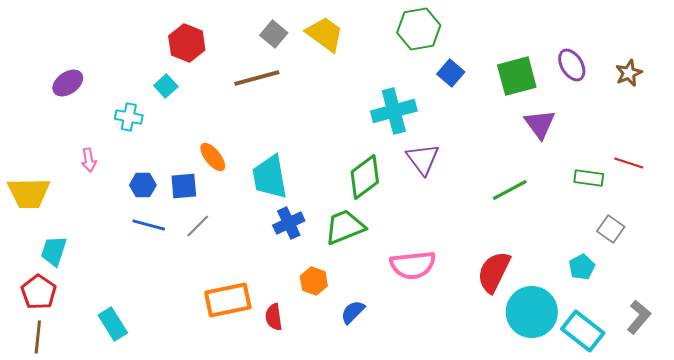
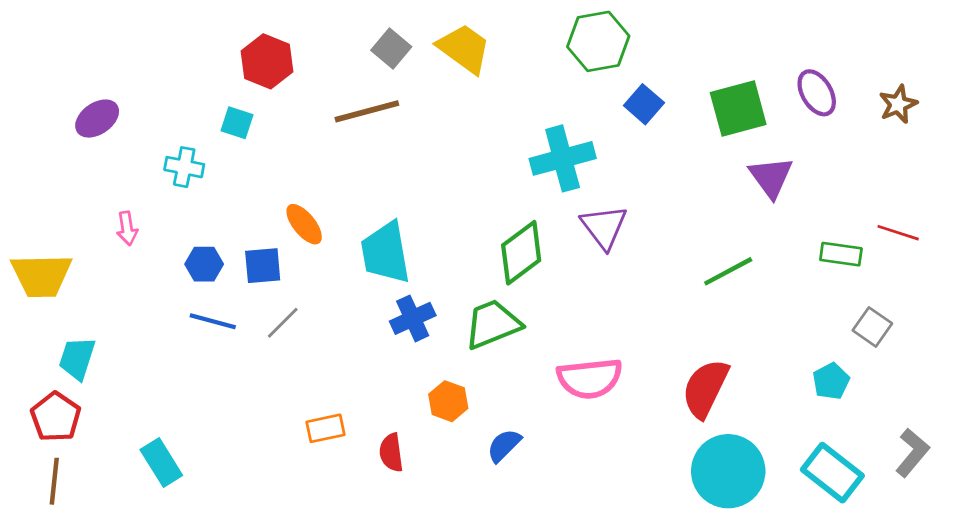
cyan square: (166, 86) -> (237, 123), turned -30
orange rectangle: (228, 300) -> (326, 428), size x0.6
cyan circle: (532, 312) -> (728, 471), moved

